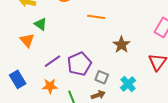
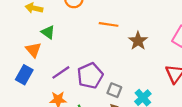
brown star: (121, 45) -> (138, 41), moved
blue rectangle: (18, 79) -> (24, 75), moved, turned 60

